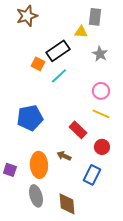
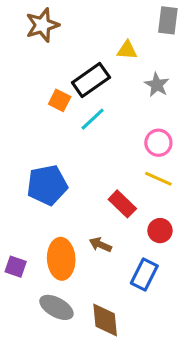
gray rectangle: (95, 17) -> (168, 20), moved
gray ellipse: (36, 196) -> (56, 307), turned -45

